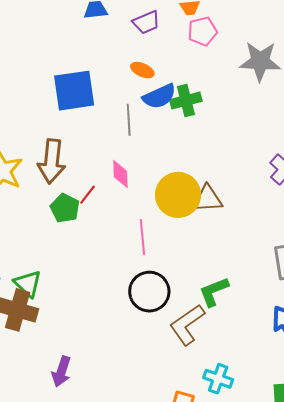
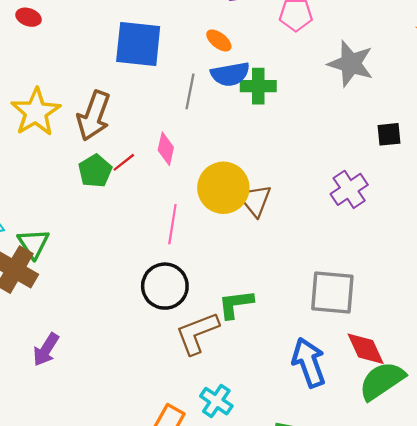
brown triangle: (208, 199) -> (255, 200), turned 40

